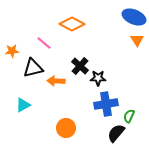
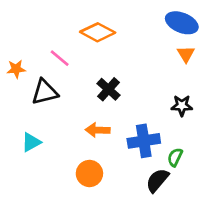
black star: (98, 78) -> (182, 106), moved
orange arrow: (56, 81) -> (98, 130), moved

